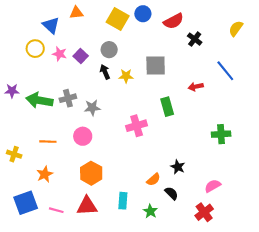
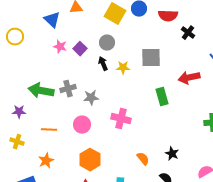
red semicircle: (174, 21) -> (168, 16), turned 30
yellow circle: (35, 49) -> (15, 37), moved
red arrow: (196, 87) -> (189, 78), size x1.5
purple star: (12, 91) -> (19, 112), moved
pink cross: (137, 126) -> (121, 119), moved, turned 30
orange semicircle: (153, 180) -> (143, 159), moved, turned -88

